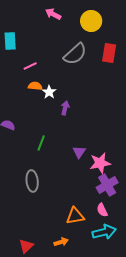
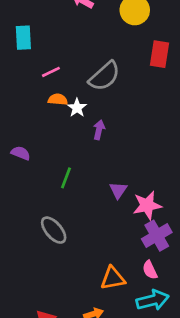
gray semicircle: (75, 54) -> (104, 76), moved
gray ellipse: (32, 181) -> (54, 230), turned -35

